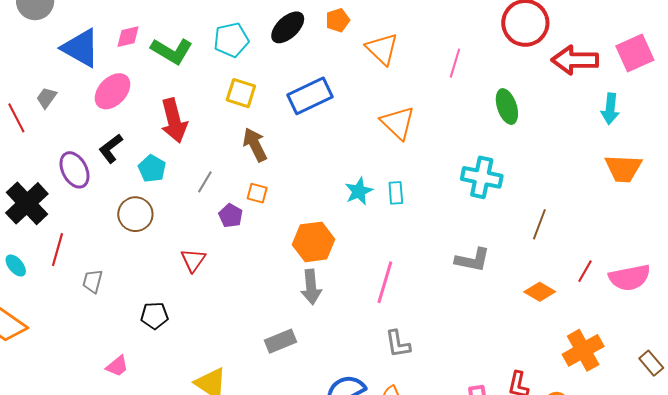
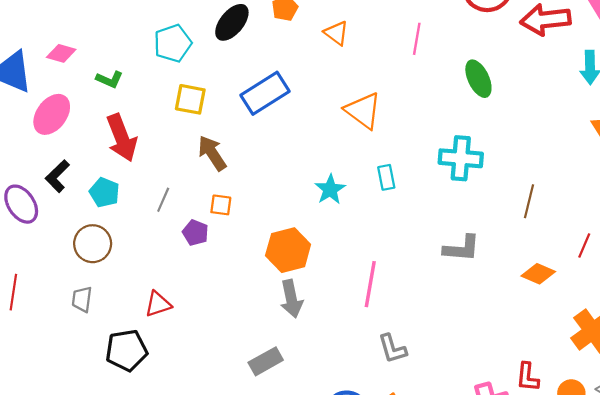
pink diamond: (128, 37) -> (61, 53), turned 36
orange triangle: (382, 49) -> (336, 33), size x0.7
green L-shape: (172, 51) -> (109, 79), moved, size x0.6
cyan rectangle: (396, 193) -> (386, 177), moved
red triangle: (193, 260) -> (158, 304), moved, turned 44
gray trapezoid: (93, 281) -> (82, 299), moved
black pentagon: (154, 316) -> (126, 350), size x1.4

